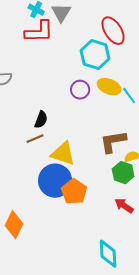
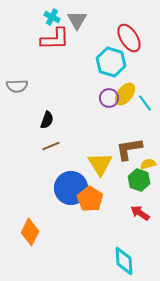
yellow ellipse: (109, 87) -> (125, 94), turned -75
purple circle: (80, 90) -> (109, 98), moved
black semicircle: (41, 120) -> (47, 120), moved
yellow triangle: (63, 154) -> (100, 164), moved, turned 40

